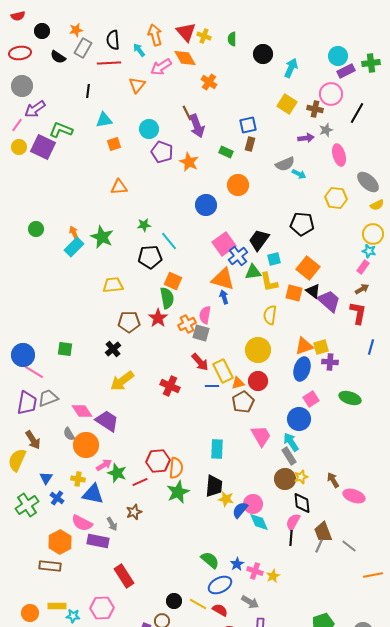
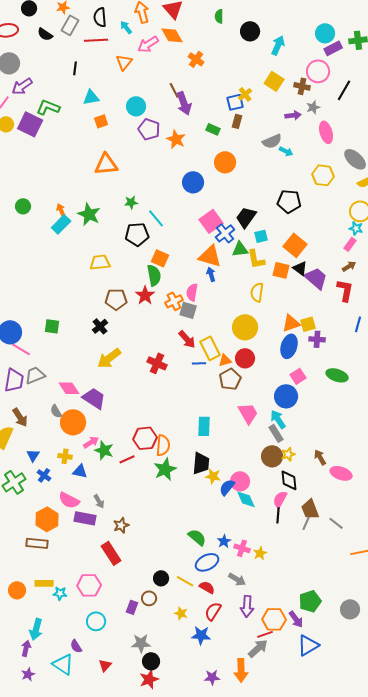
yellow cross: (204, 36) -> (245, 94), moved, turned 32
orange triangle: (119, 187) -> (106, 164), size x1.4
blue triangle: (93, 494) -> (80, 471), size x0.7
brown star: (134, 512) -> (121, 525), moved

